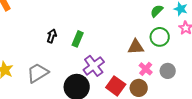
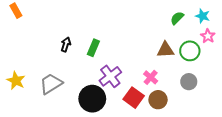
green circle: (160, 37) -> (190, 51), moved
brown triangle: (136, 47) -> (165, 50), moved
pink cross: (146, 69) -> (151, 77), moved

